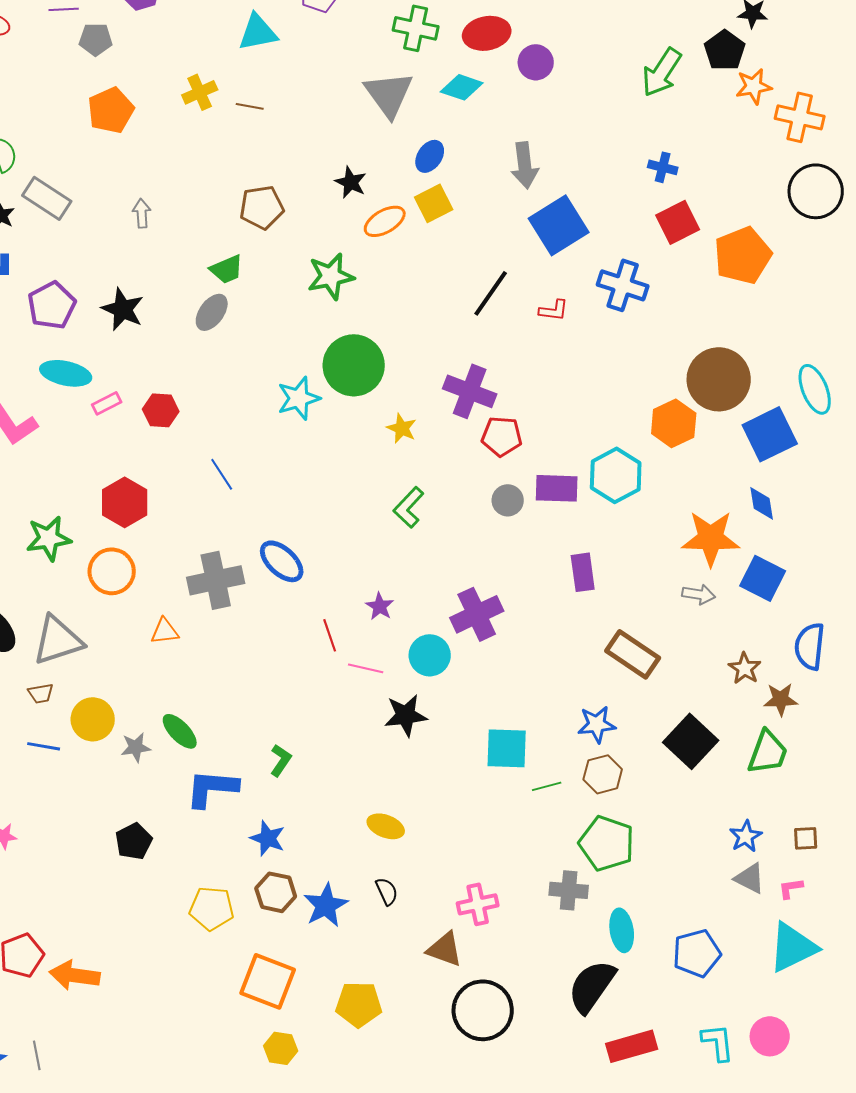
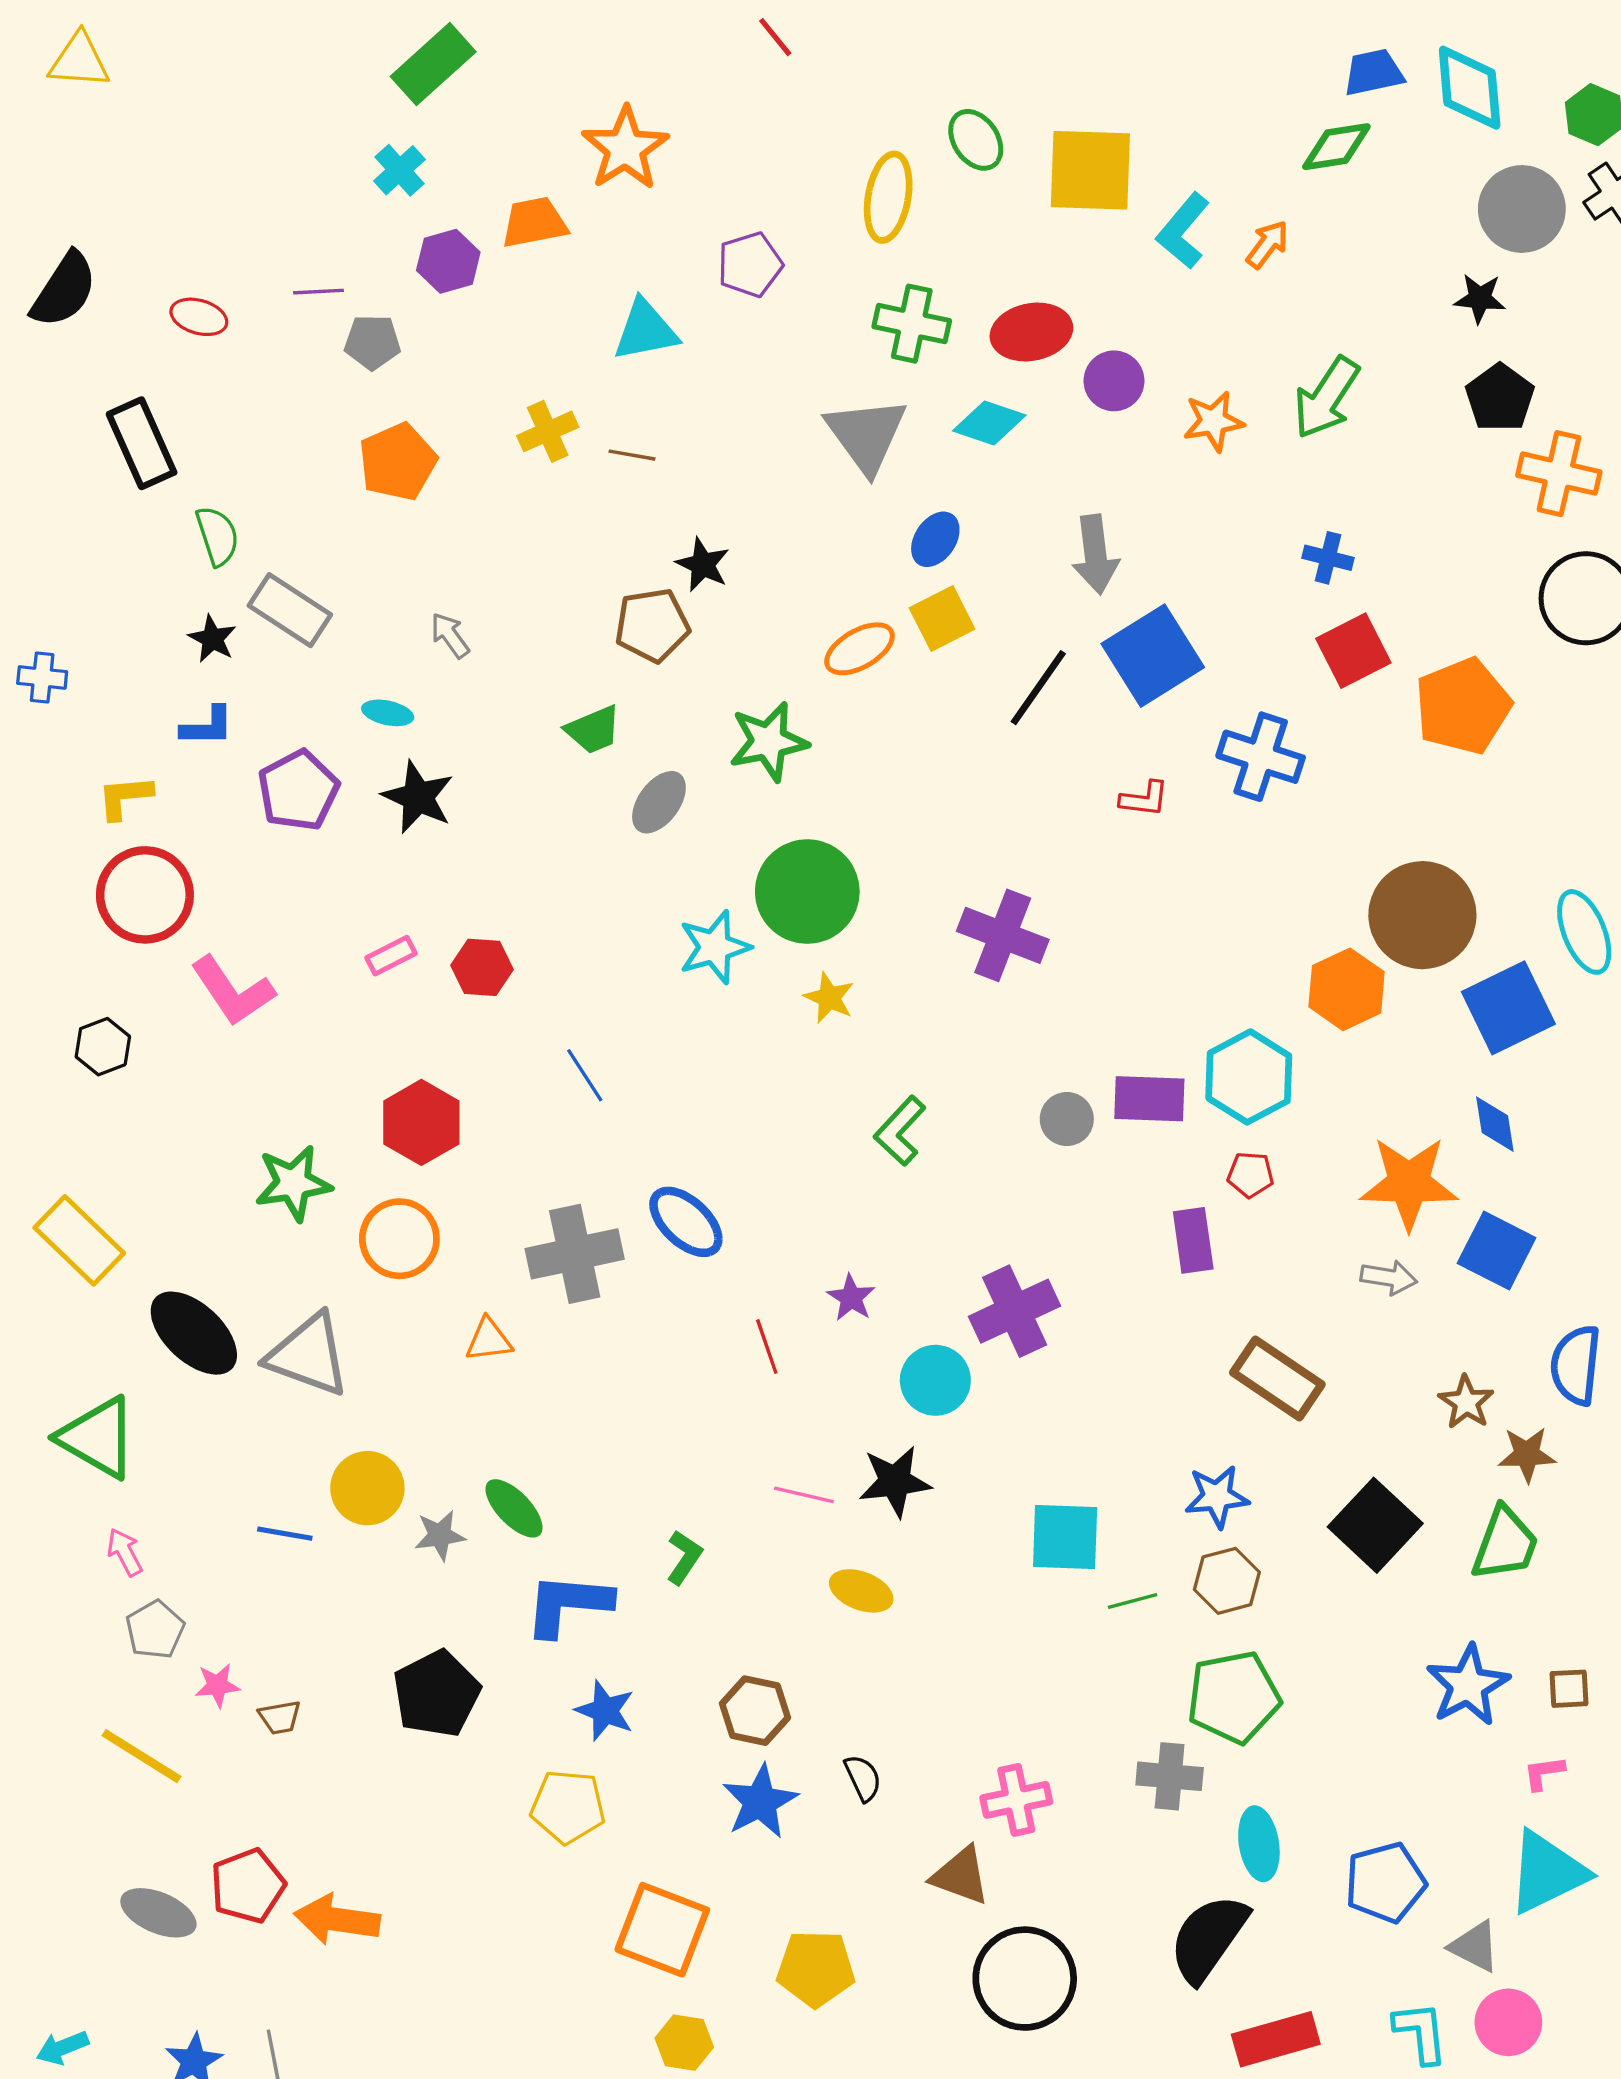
black pentagon: (725, 50) -> (1500, 398), moved
orange star: (754, 86) -> (1213, 421), moved
black star: (351, 182) -> (703, 565), moved
gray arrow: (142, 213) -> (450, 635), turned -32
black line: (491, 293) -> (1038, 688), moved
gray ellipse: (212, 312) -> (659, 802), moved
cyan ellipse: (66, 373) -> (388, 713), moved, size x0.6
yellow star: (402, 428) -> (829, 998), moved
red pentagon: (502, 436) -> (1250, 1175), moved, size x0.7
gray triangle: (58, 640) -> (308, 1355), turned 38
pink line: (366, 668) -> (804, 1495), moved
brown trapezoid: (41, 693) -> (280, 1717), moved
yellow ellipse: (386, 826) -> (861, 1591), moved
blue star: (746, 836) -> (1468, 1685), size x1.5
blue star: (268, 838) -> (605, 1711), moved
black pentagon: (134, 841) -> (436, 1694), size x1.4
green pentagon: (607, 843) -> (1234, 1697), turned -30
gray triangle: (750, 878) -> (1475, 1947), moved
brown hexagon: (276, 892) -> (755, 1711), moved

